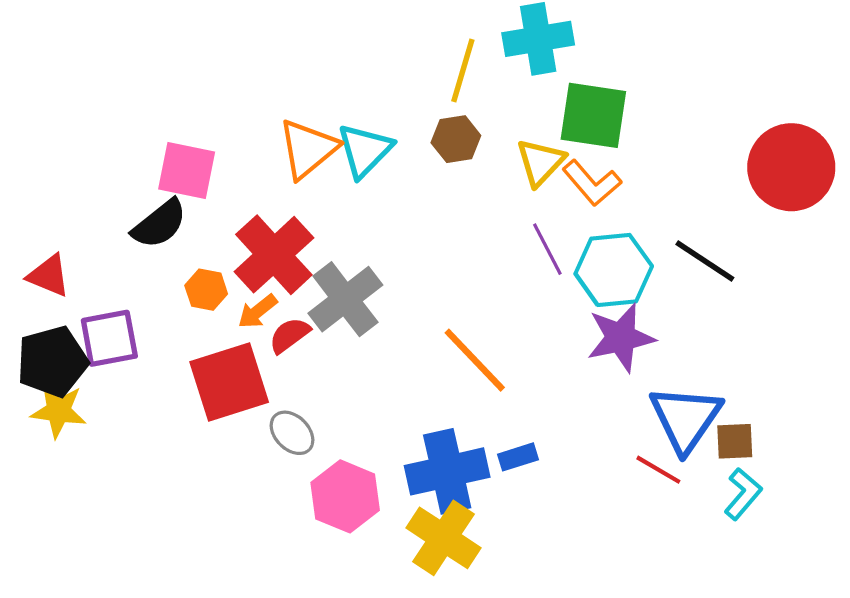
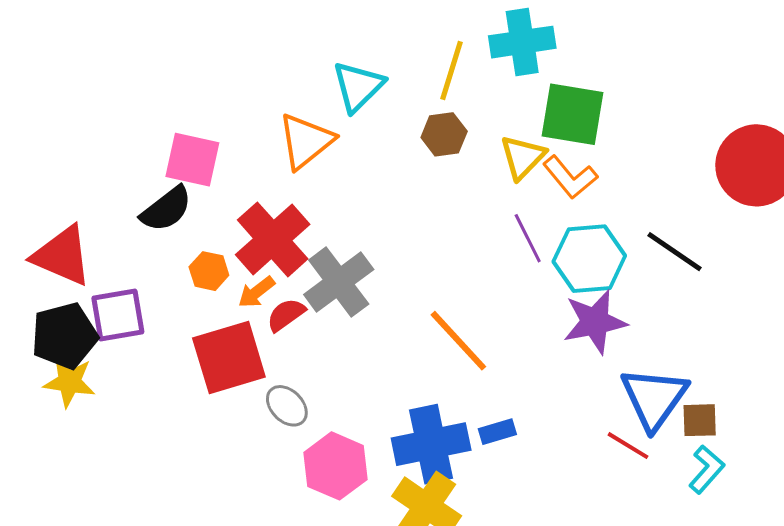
cyan triangle: (365, 150) -> (358, 86), moved
red triangle: (49, 276) -> (62, 256), size x1.5

